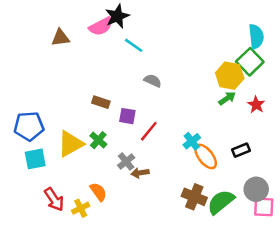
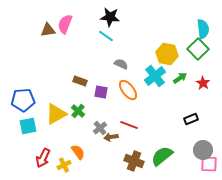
black star: (117, 16) -> (110, 17), moved, turned 30
pink semicircle: (101, 26) -> (65, 24), moved, turned 138
yellow hexagon: (230, 76) -> (167, 54), moved
red line: (149, 131) -> (129, 125), moved, turned 72
cyan cross: (192, 141) -> (155, 76), moved, size x1.5
orange ellipse: (206, 156) -> (128, 90), moved
brown cross: (194, 197) -> (134, 161), moved
red arrow: (54, 199) -> (43, 158), turned 60
green semicircle: (221, 202) -> (162, 156), moved

